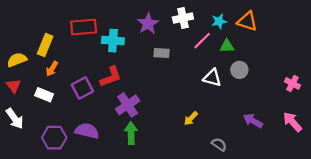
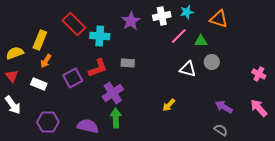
cyan star: (219, 21) -> (187, 12), moved
red rectangle: (84, 27) -> (74, 24), turned 50
gray rectangle: (161, 53) -> (128, 63), moved
purple semicircle: (87, 131) -> (88, 126), moved
gray semicircle: (219, 144) -> (221, 130), moved

